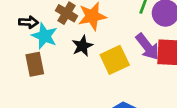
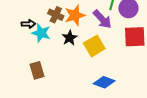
purple arrow: (147, 47) -> (102, 19), moved
brown rectangle: (35, 64) -> (37, 70), moved

